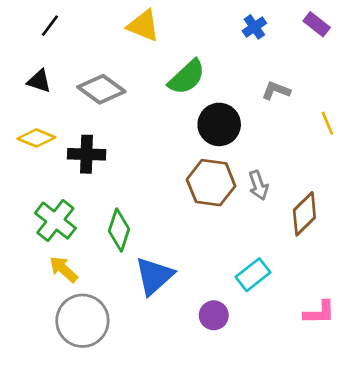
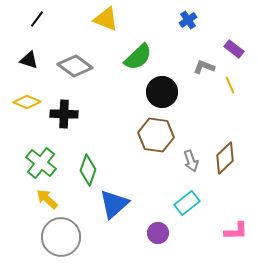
purple rectangle: (317, 24) -> (234, 49), moved
yellow line: (327, 123) -> (230, 85), moved
gray arrow: (258, 185) -> (191, 161), moved

